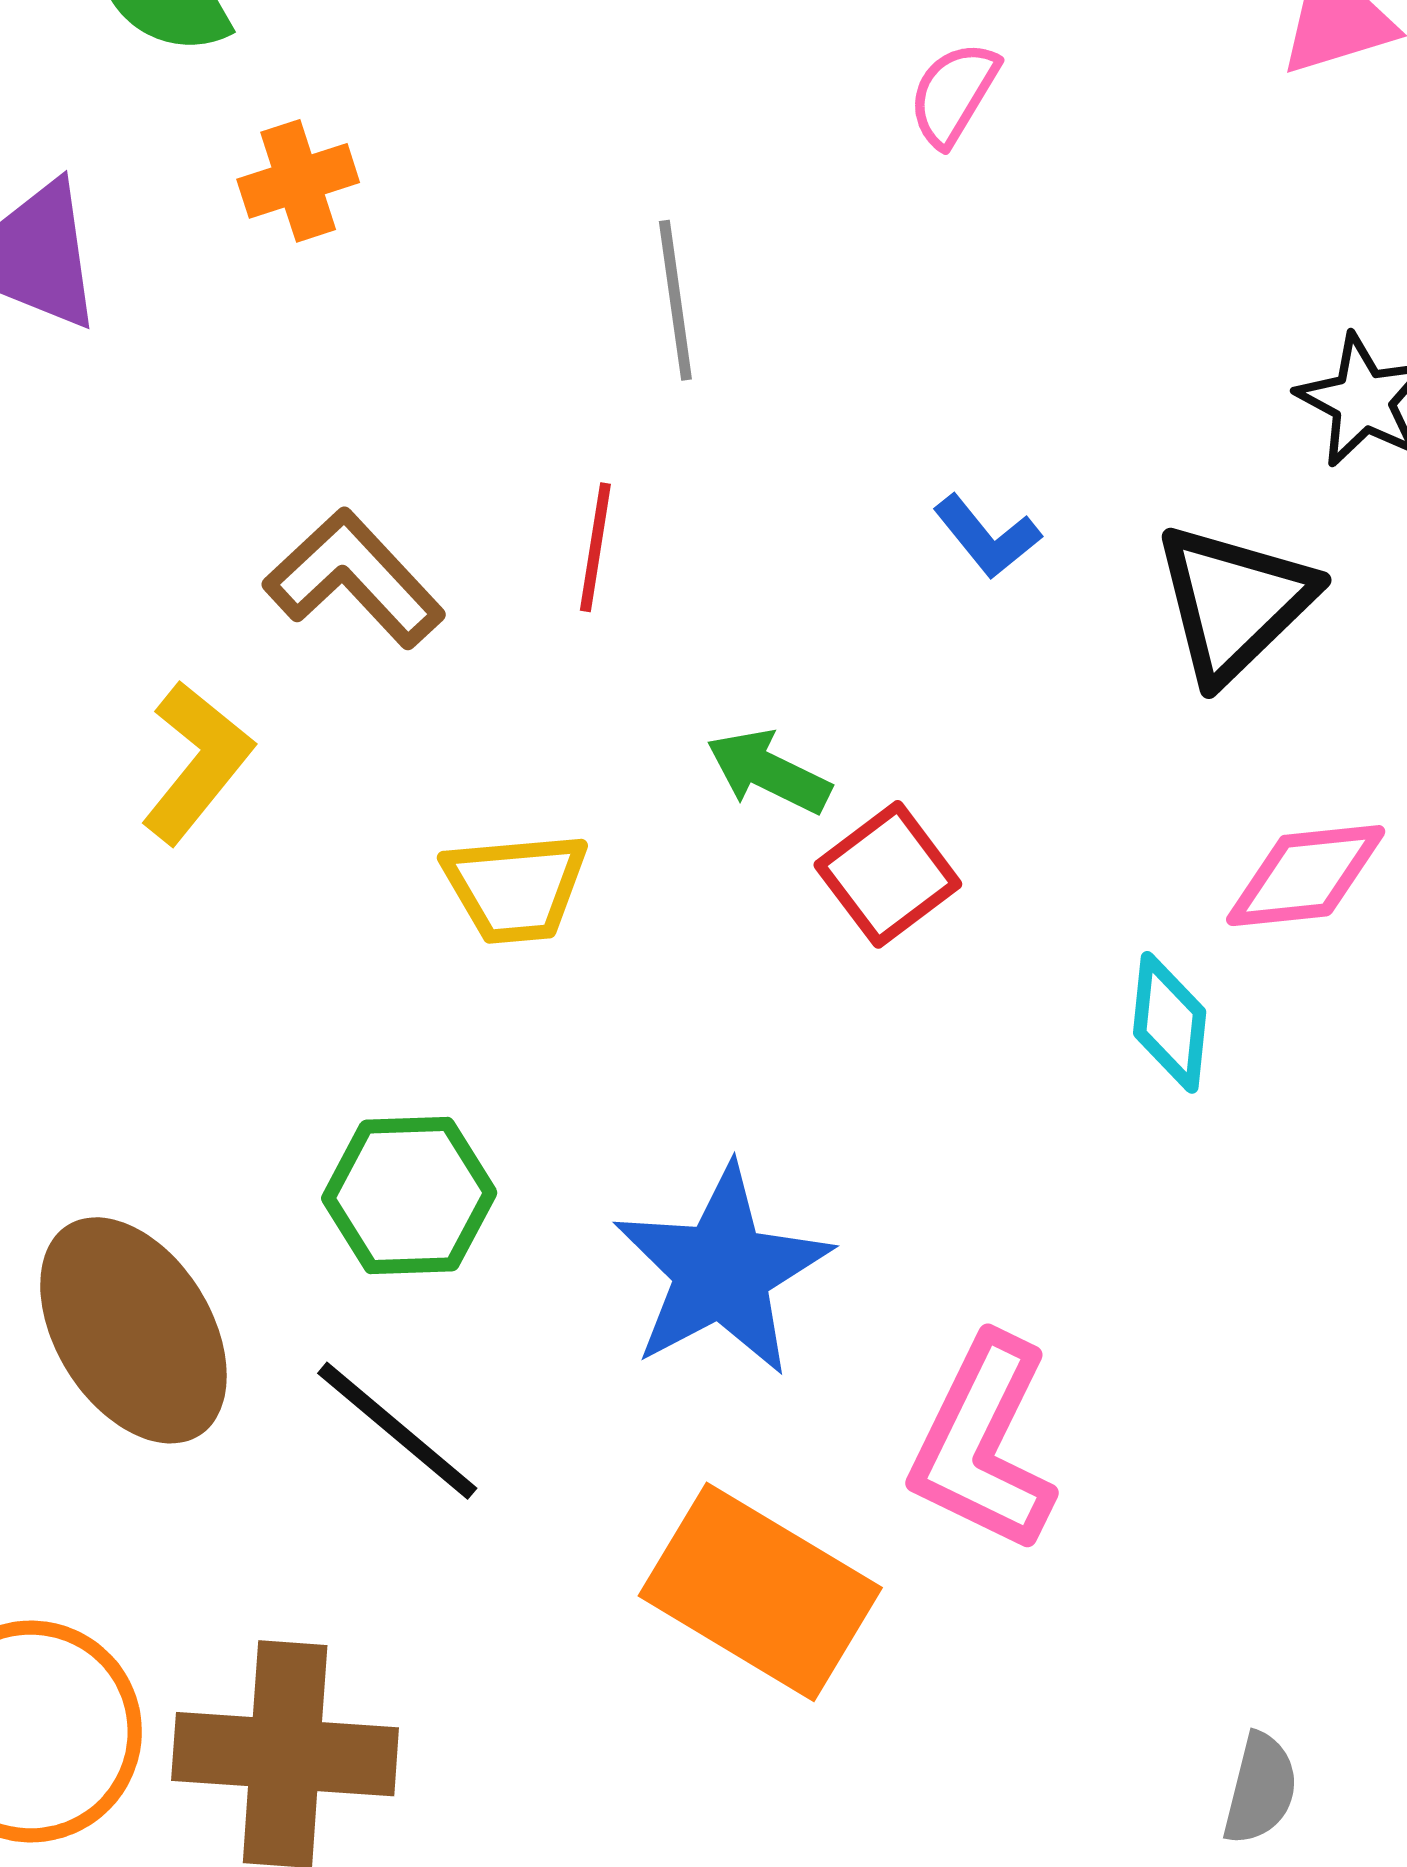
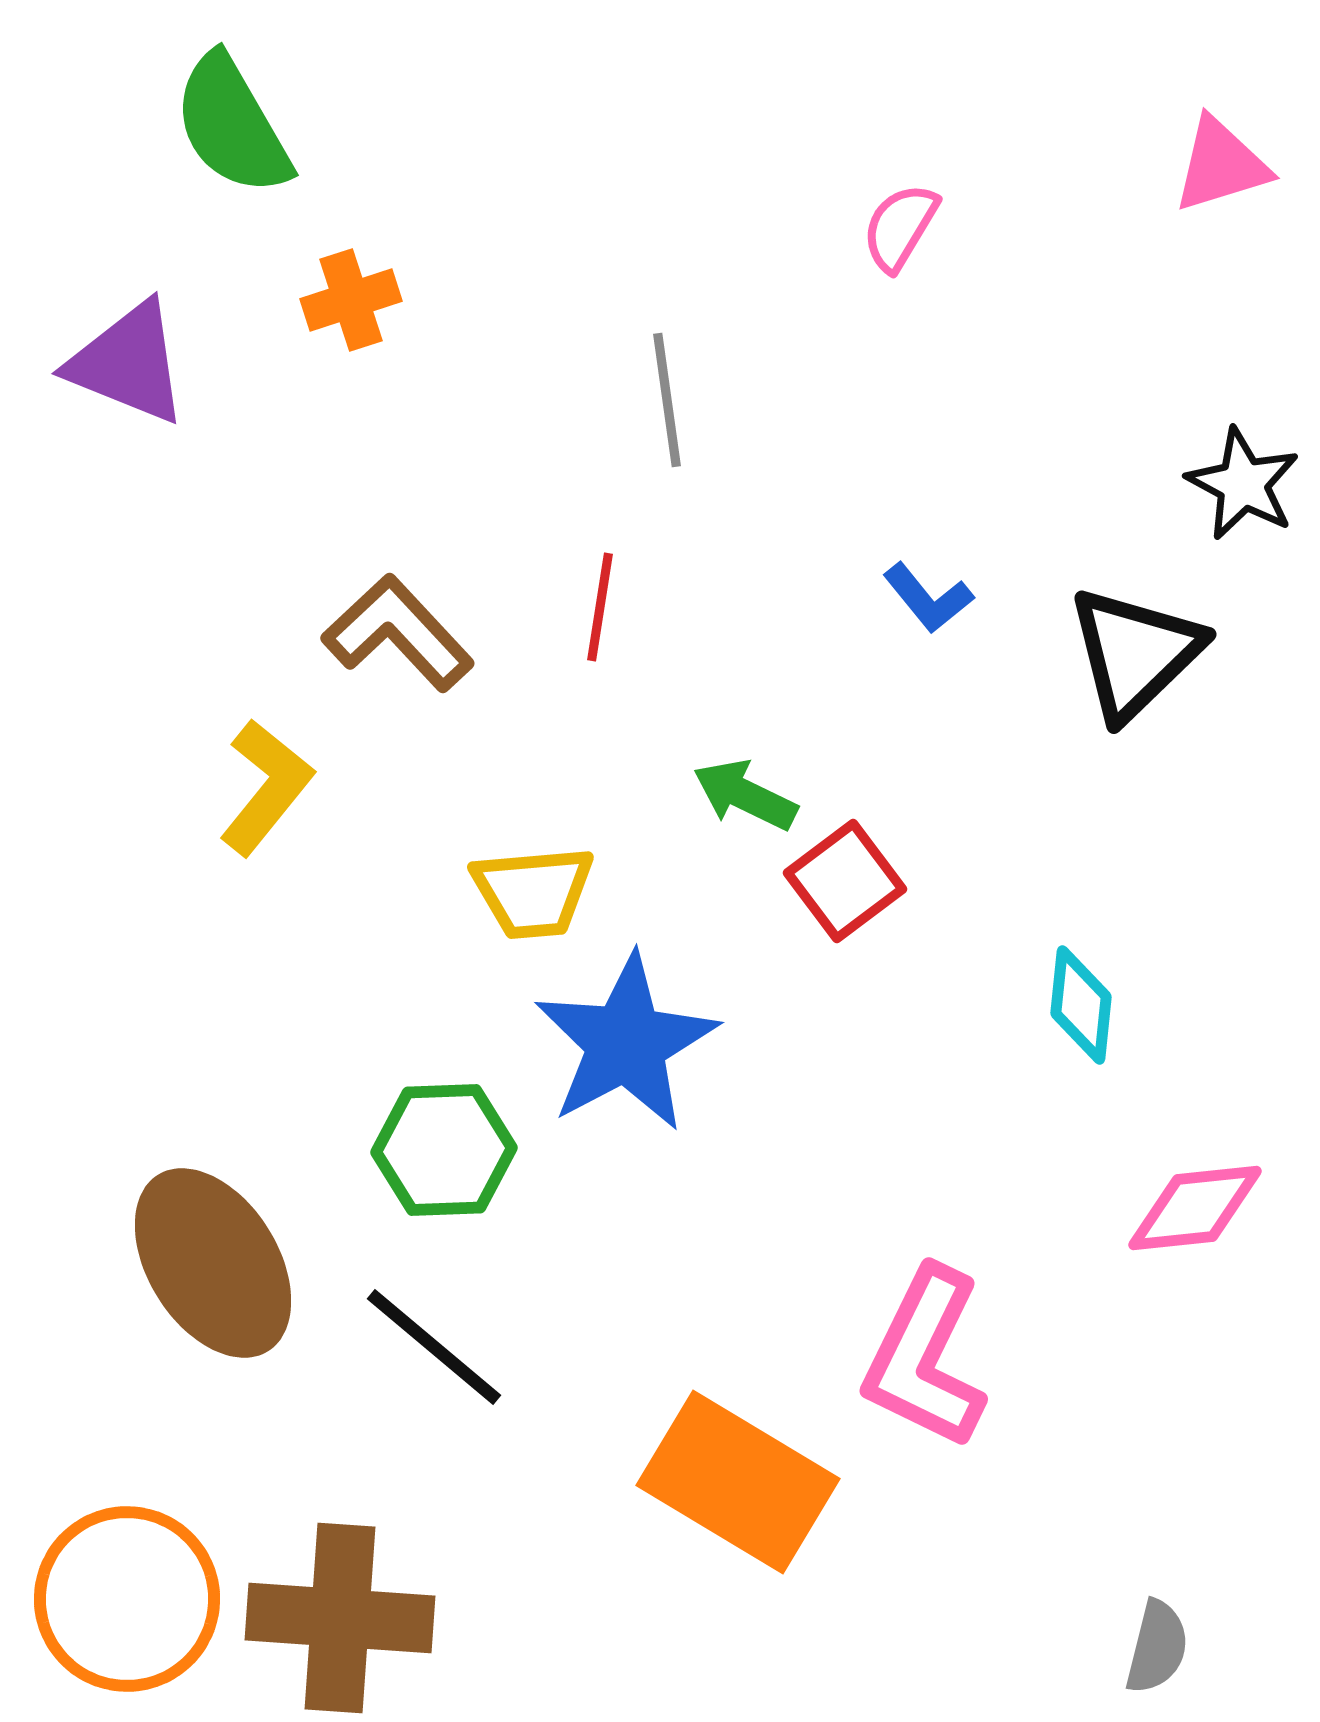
pink diamond: (1306, 876) -> (1195, 1208), moved
blue star: (722, 1271) -> (626, 1043), moved

